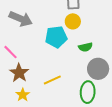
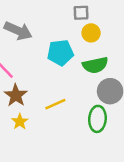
yellow circle: (73, 21) -> (91, 33), moved
green semicircle: (85, 47) -> (95, 65), size x1.5

